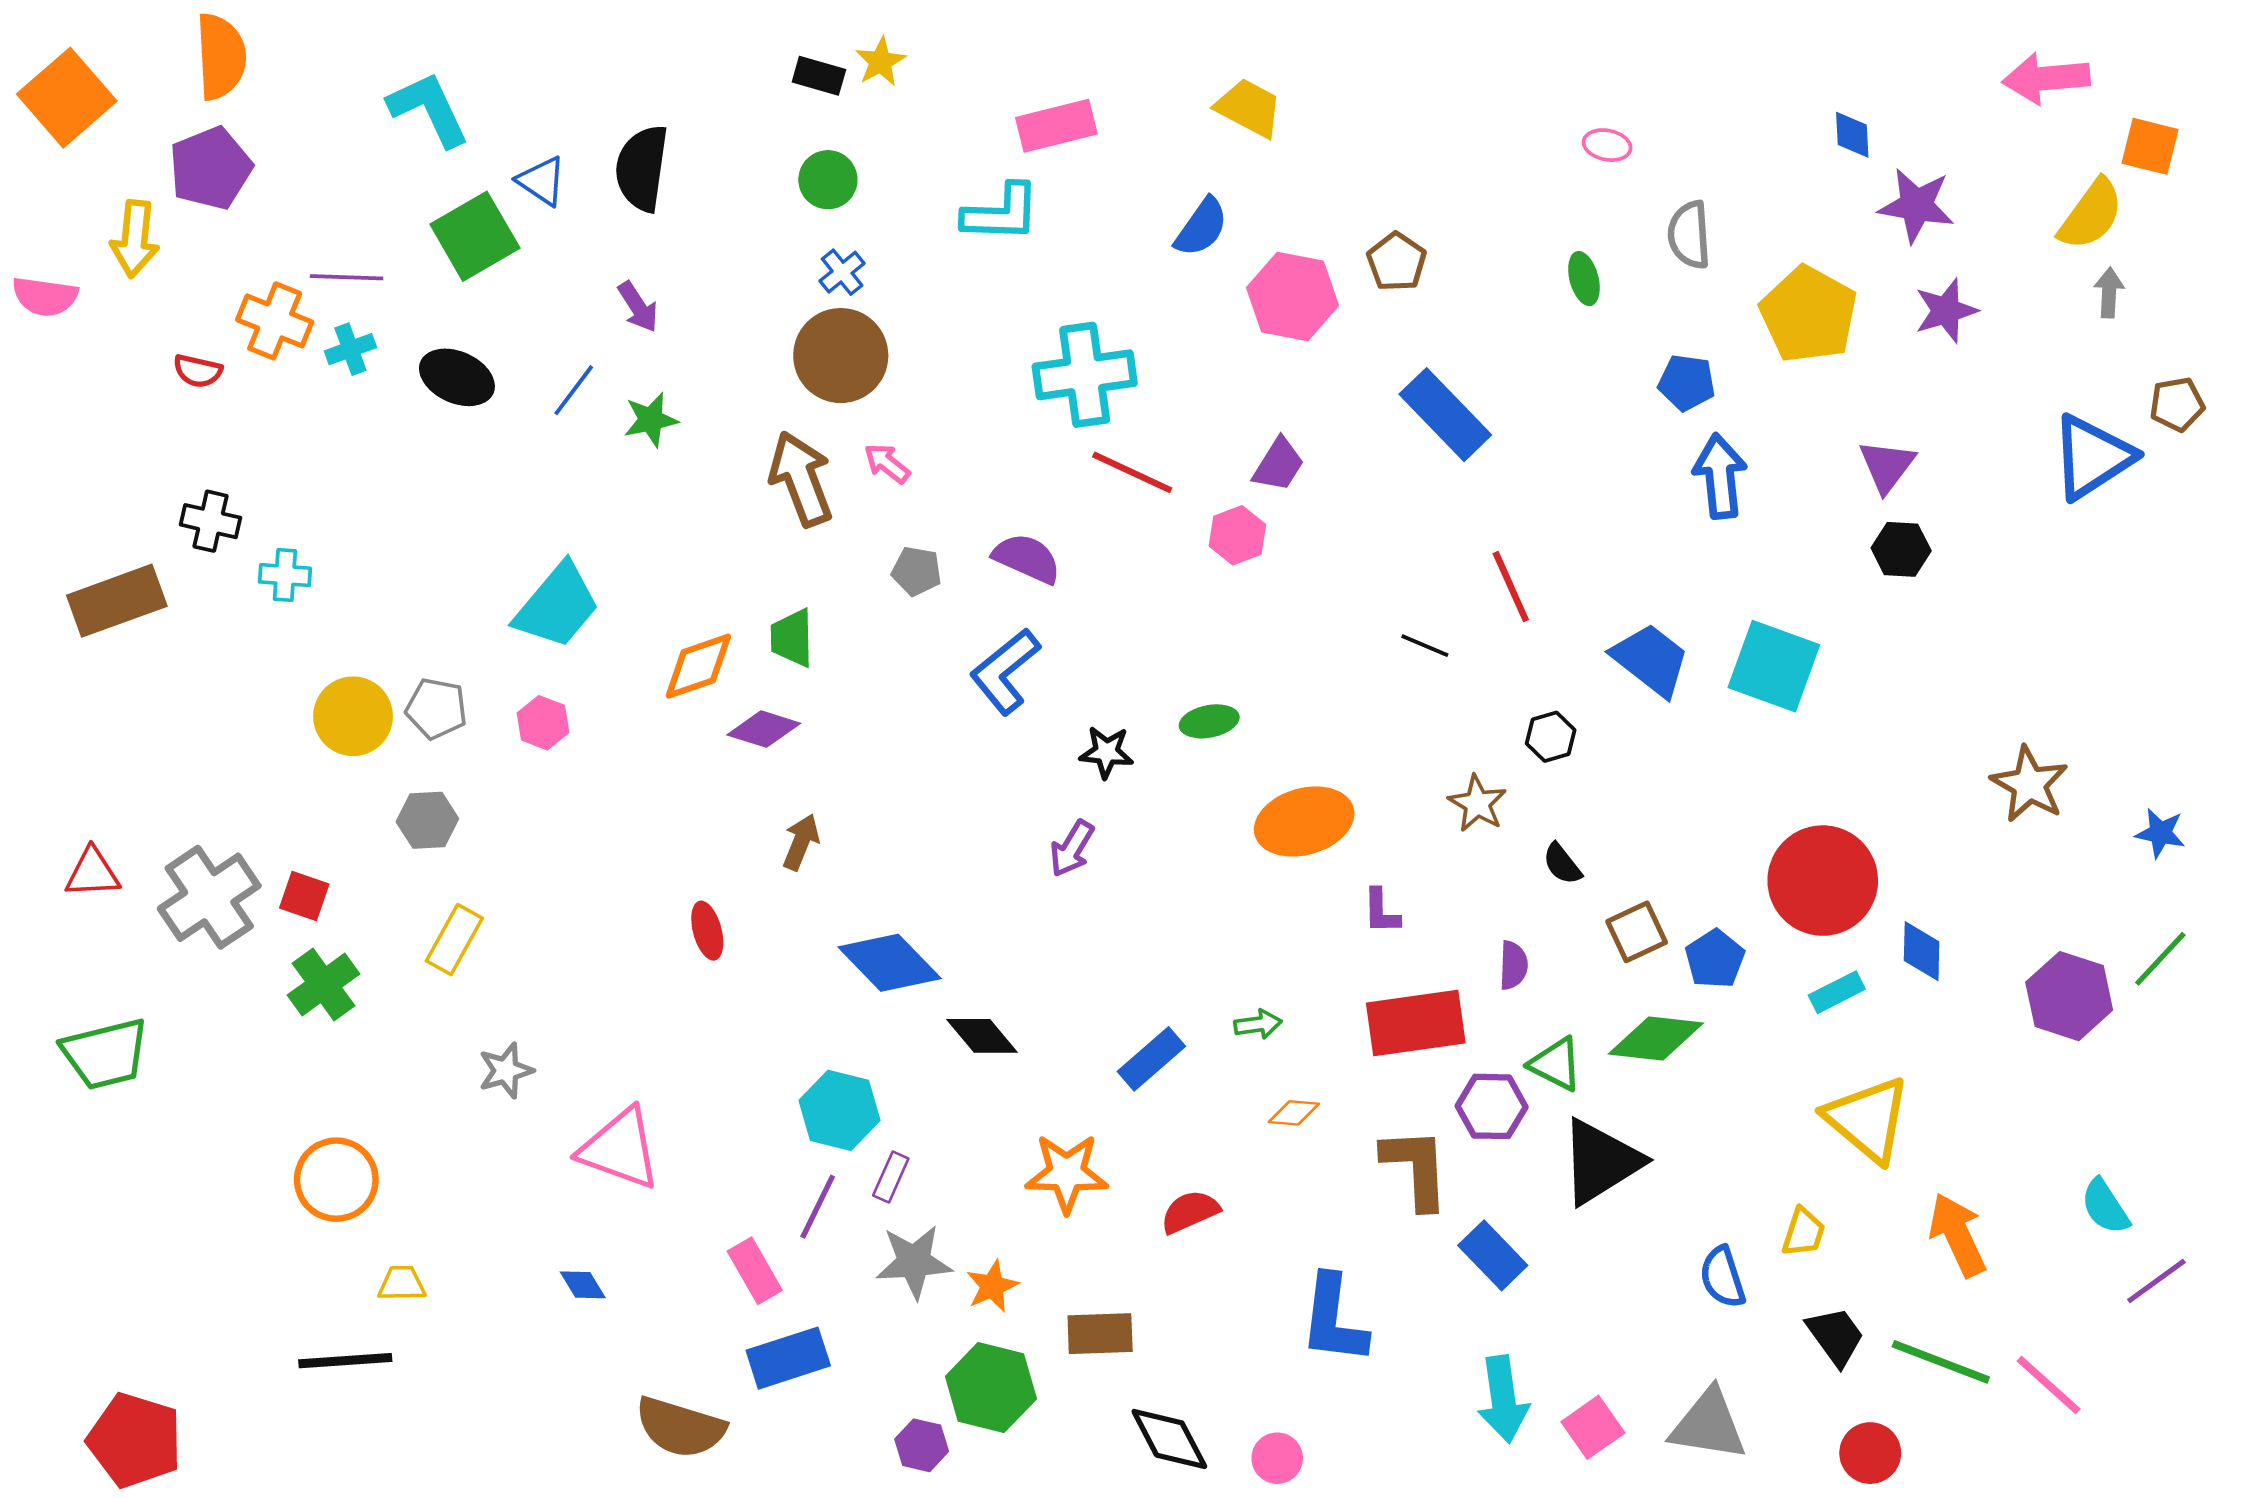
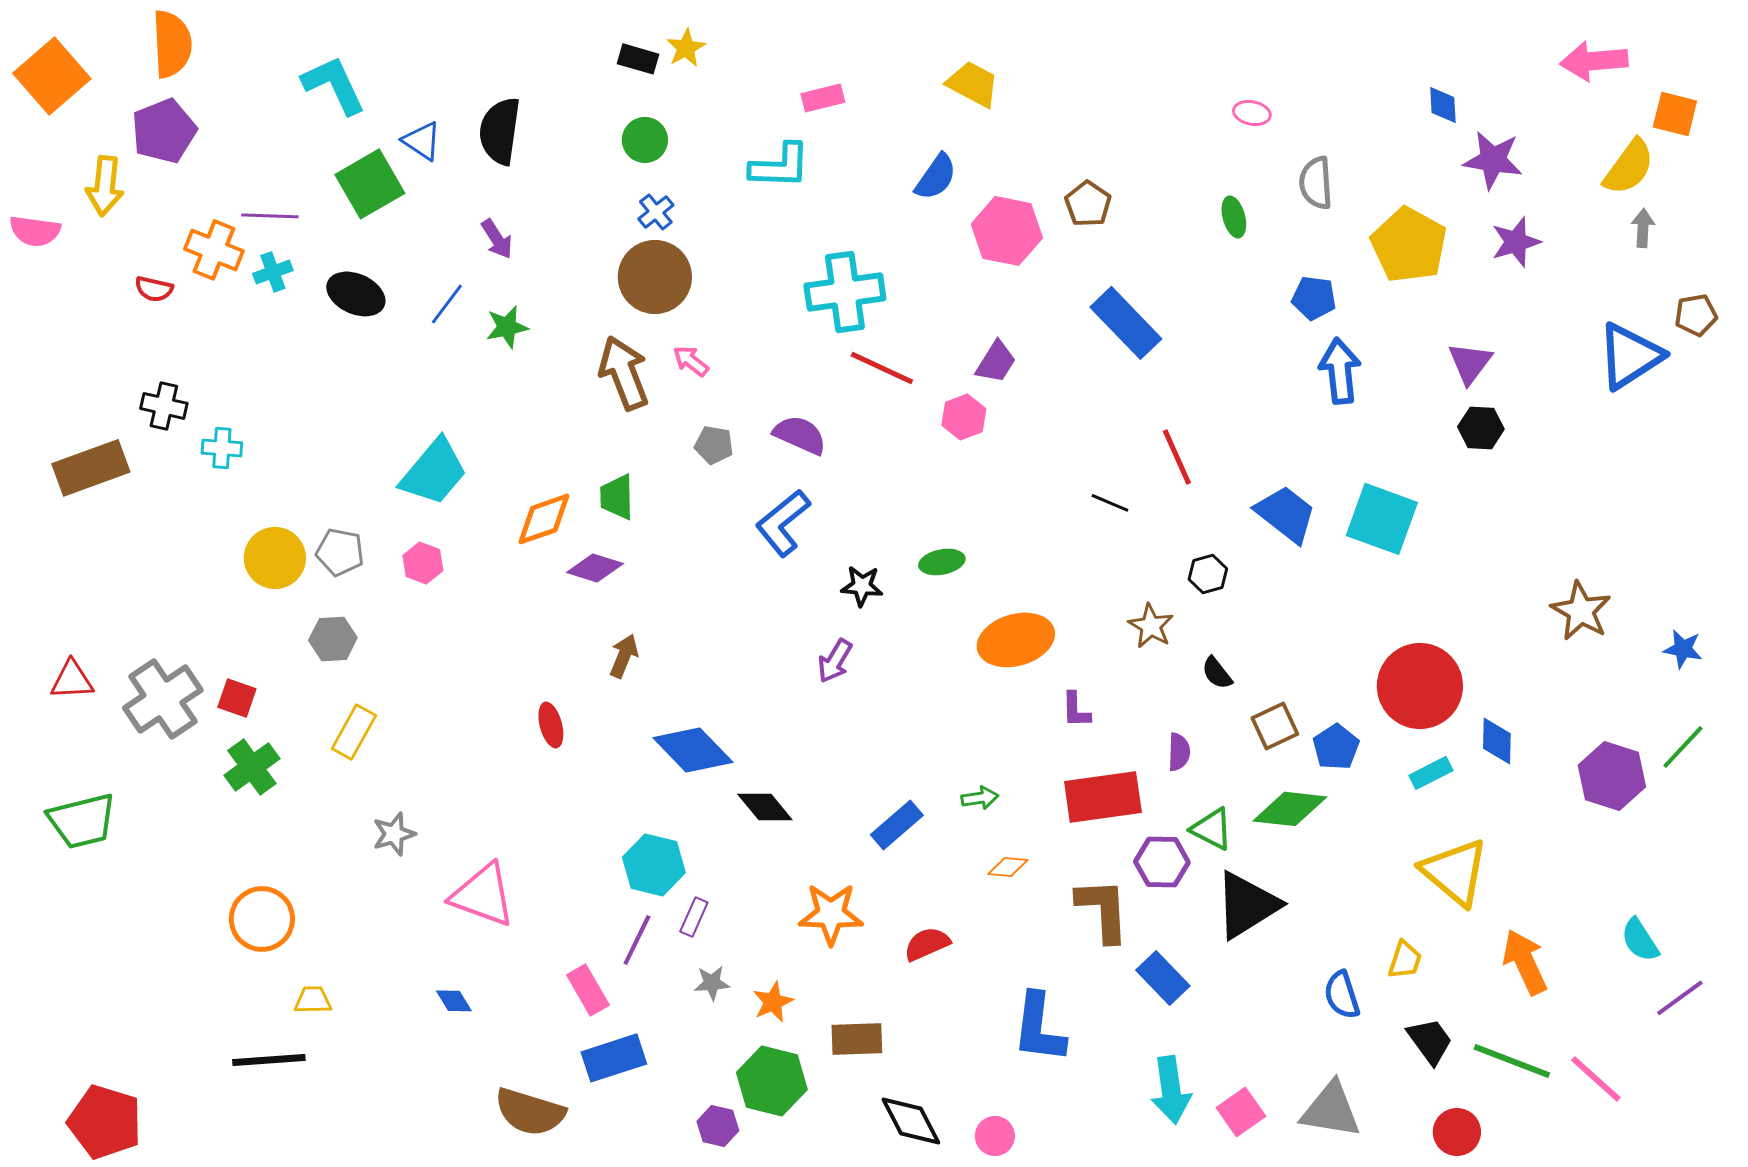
pink rectangle: (1056, 126) -> (823, 98), size x0.7
gray star: (914, 1262) -> (712, 983), size x0.6

